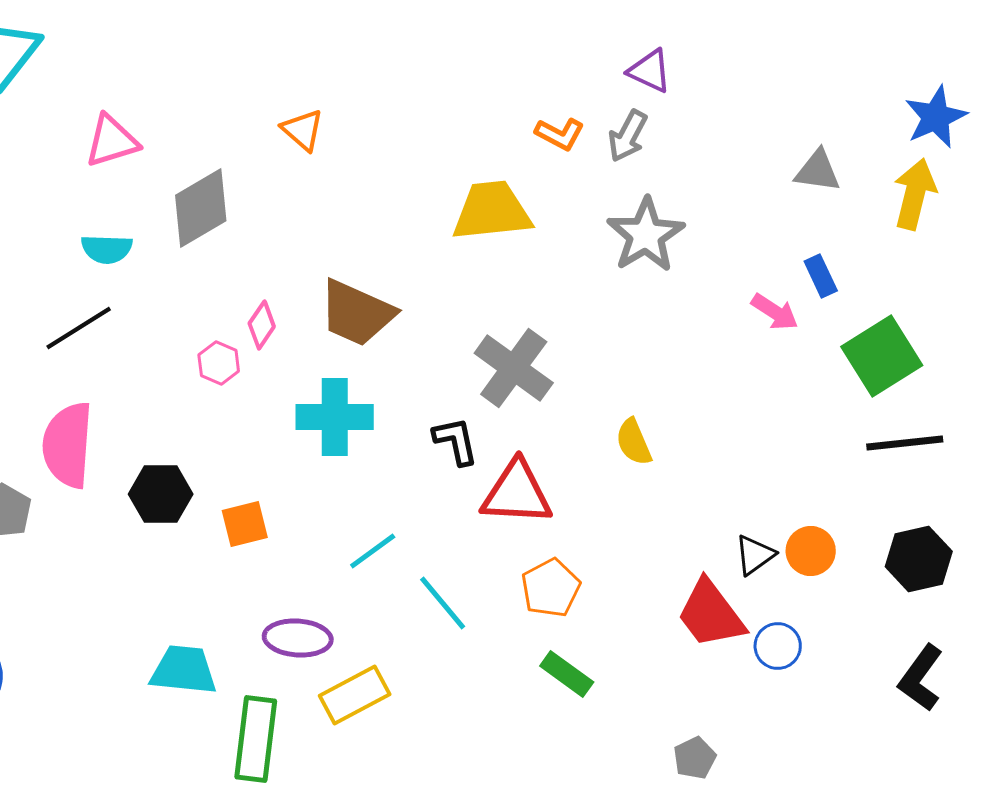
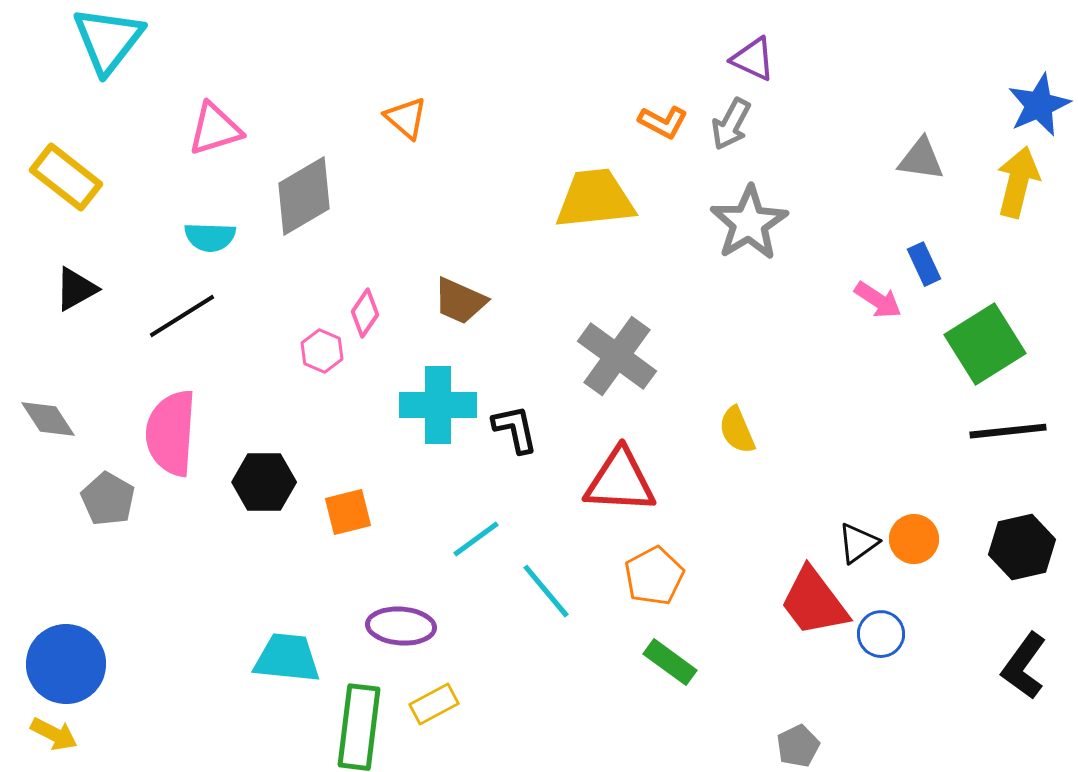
brown trapezoid: (357, 313) -> (460, 301), size x0.7
black L-shape: (456, 441) -> (515, 429), moved
yellow rectangle: (355, 695) -> (434, 704), moved, size x0.7

